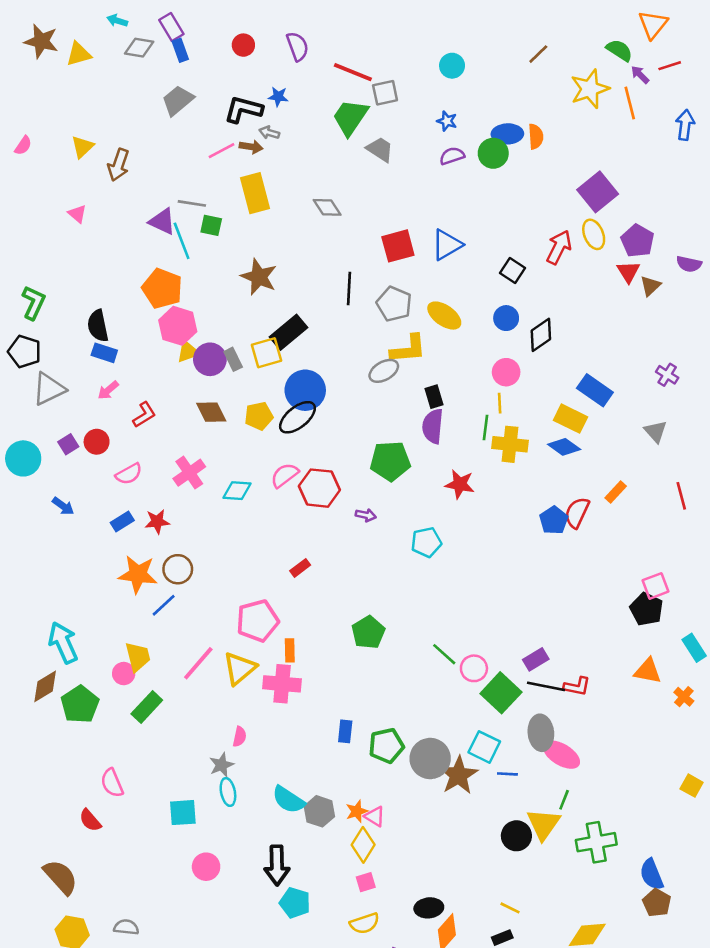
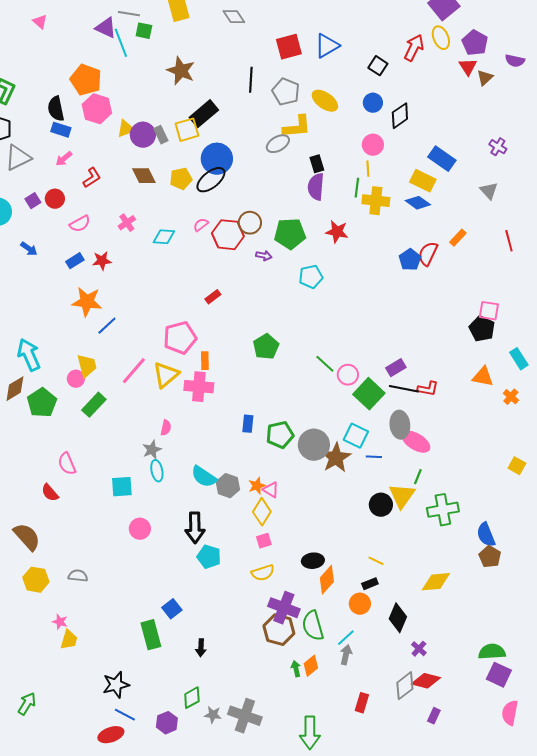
orange pentagon: (162, 288) -> (86, 80), moved
pink hexagon: (178, 326) -> (97, 109), moved
green pentagon: (390, 461) -> (290, 234), moved
pink cross: (189, 473) -> (127, 223), size x0.7
pink semicircle: (285, 475) -> (201, 225), size x0.7
brown circle: (178, 569) -> (250, 223), moved
pink square: (655, 586) -> (489, 311), turned 30

